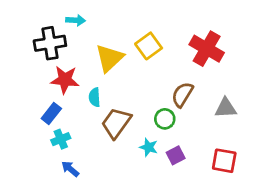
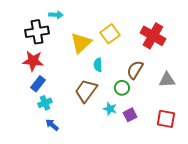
red star: (65, 80) -> (33, 61), moved
cyan semicircle: (95, 97) -> (98, 65), moved

